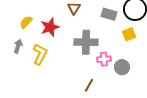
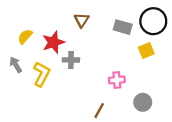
gray cross: (86, 42) -> (71, 60), moved, size x0.6
gray arrow: (18, 46) -> (16, 65), turned -48
gray circle: (122, 67) -> (143, 102), moved

